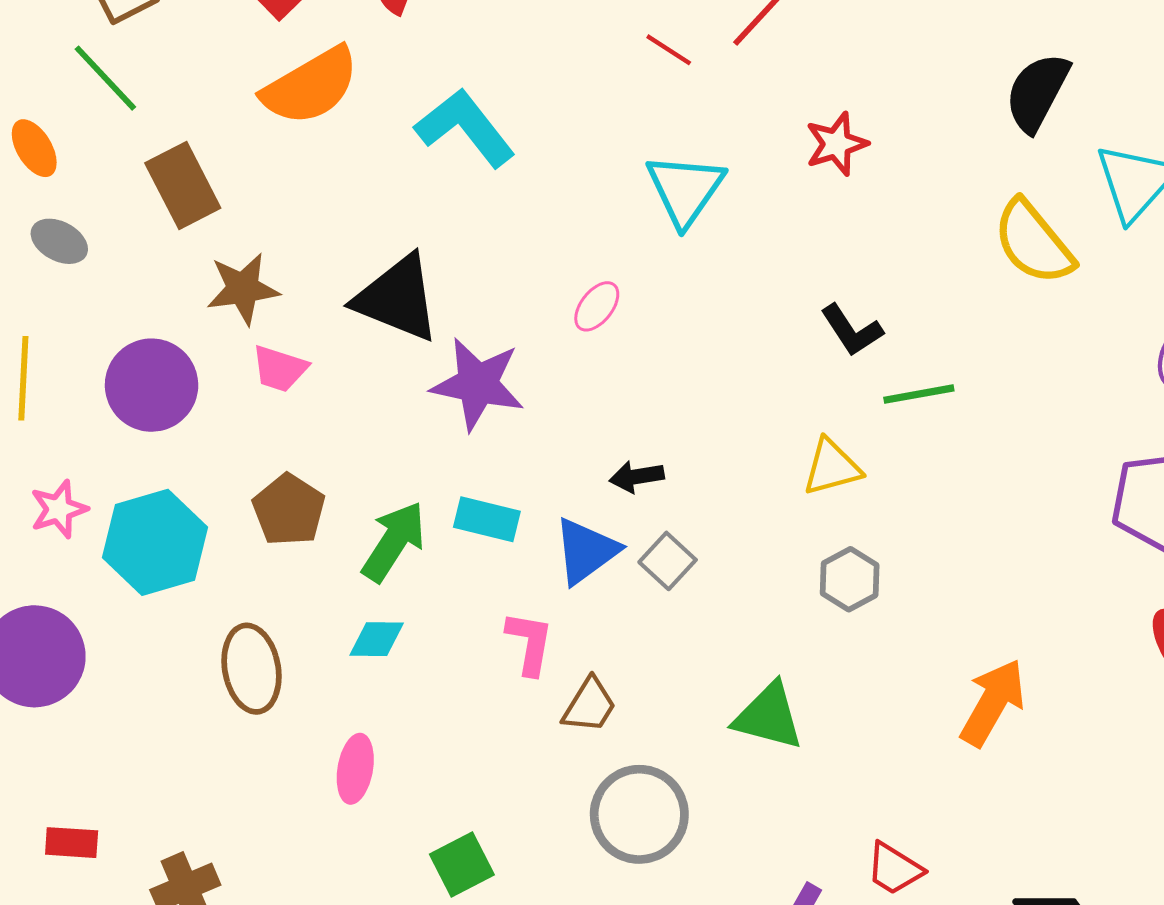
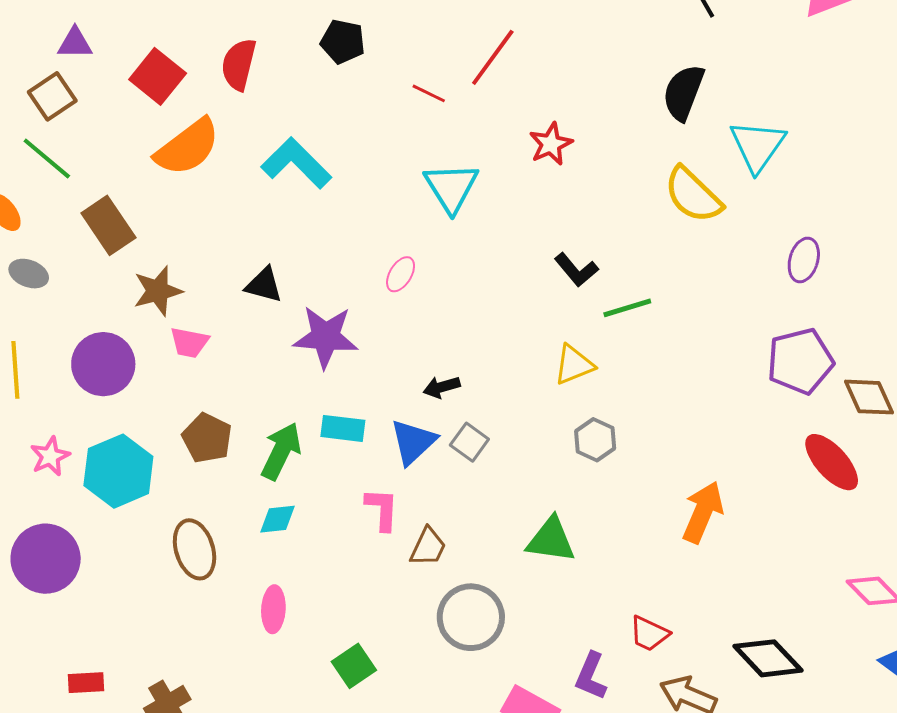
black triangle: (397, 298) -> (264, 285), size x0.6

